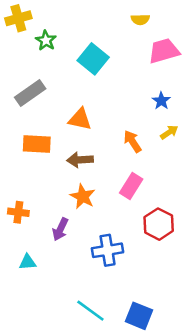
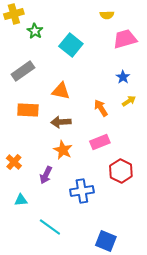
pink rectangle: (131, 186) -> (100, 142), turned 36
orange cross: (18, 212) -> (14, 162), turned 35
cyan line: (90, 311) -> (50, 227), moved

